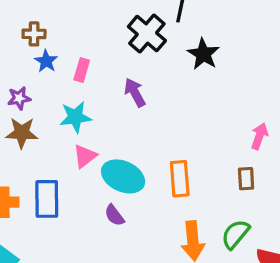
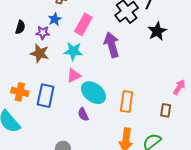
blue star: (46, 61) -> (55, 19), moved
pink rectangle: (82, 70) -> (83, 24), size x1.5
purple arrow: (135, 93) -> (112, 45), size x1.4

